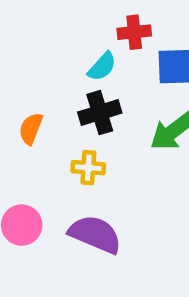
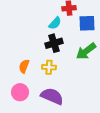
orange semicircle: (31, 129) -> (24, 66), moved

